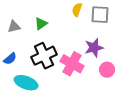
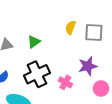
pink cross: (72, 64) -> (65, 82), size x0.6

